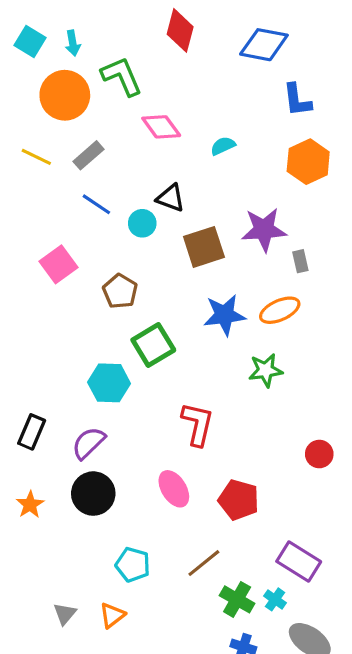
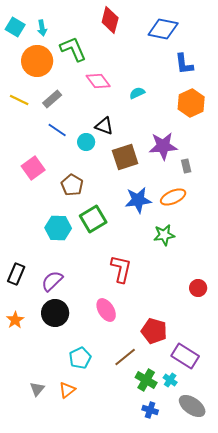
cyan hexagon: (109, 383) -> (58, 228), moved
red pentagon: (239, 500) -> (154, 331), moved
cyan pentagon: (133, 565) -> (80, 358), turned 30

